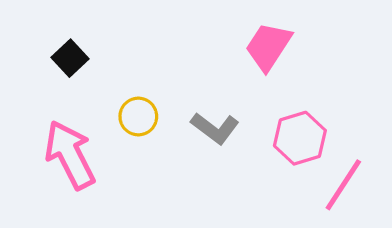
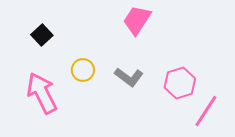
pink trapezoid: (268, 47) -> (137, 20), moved

